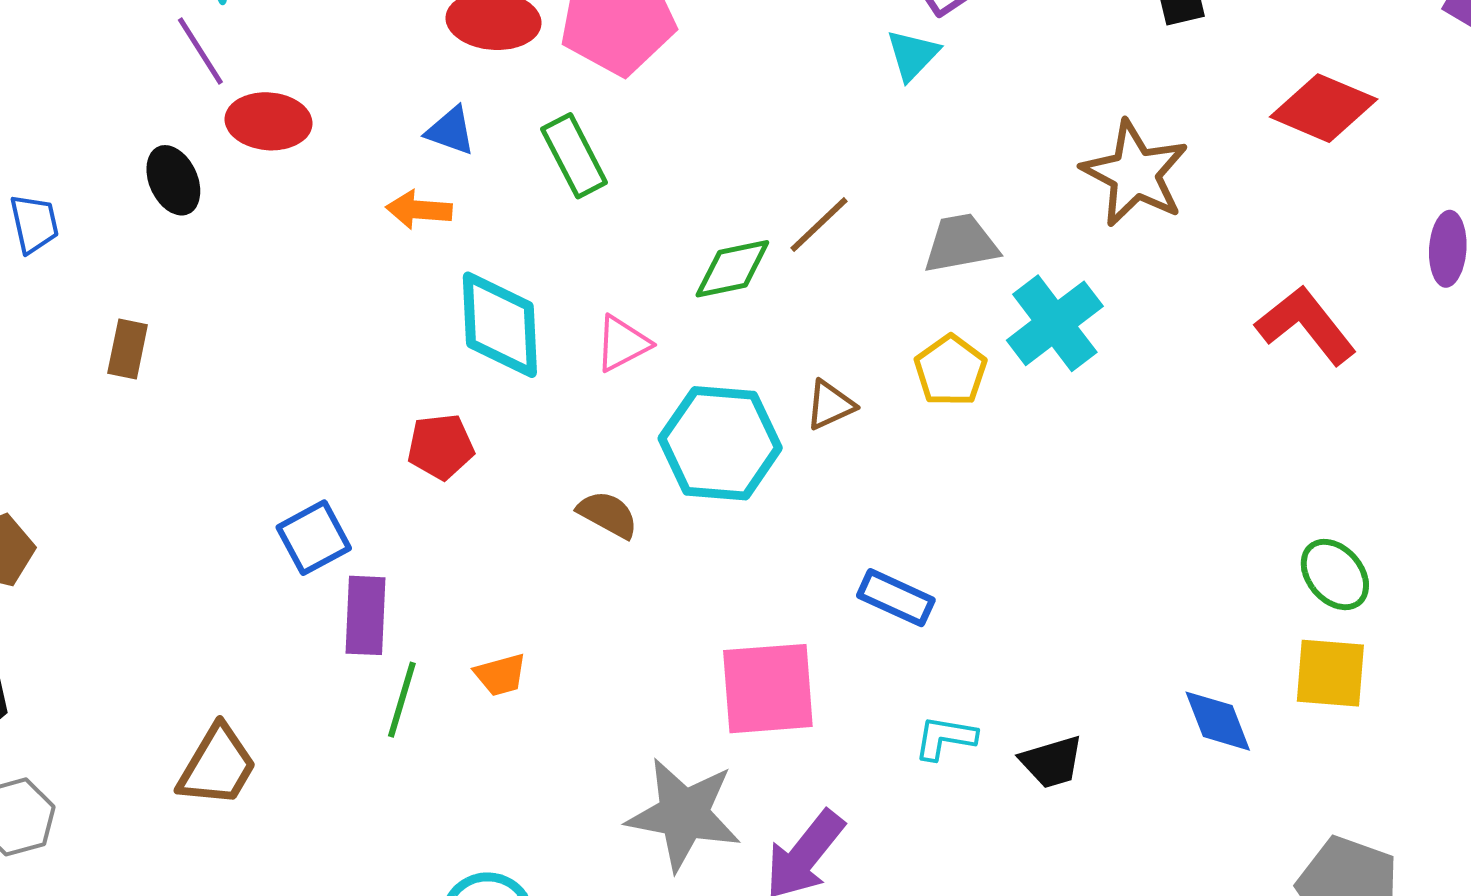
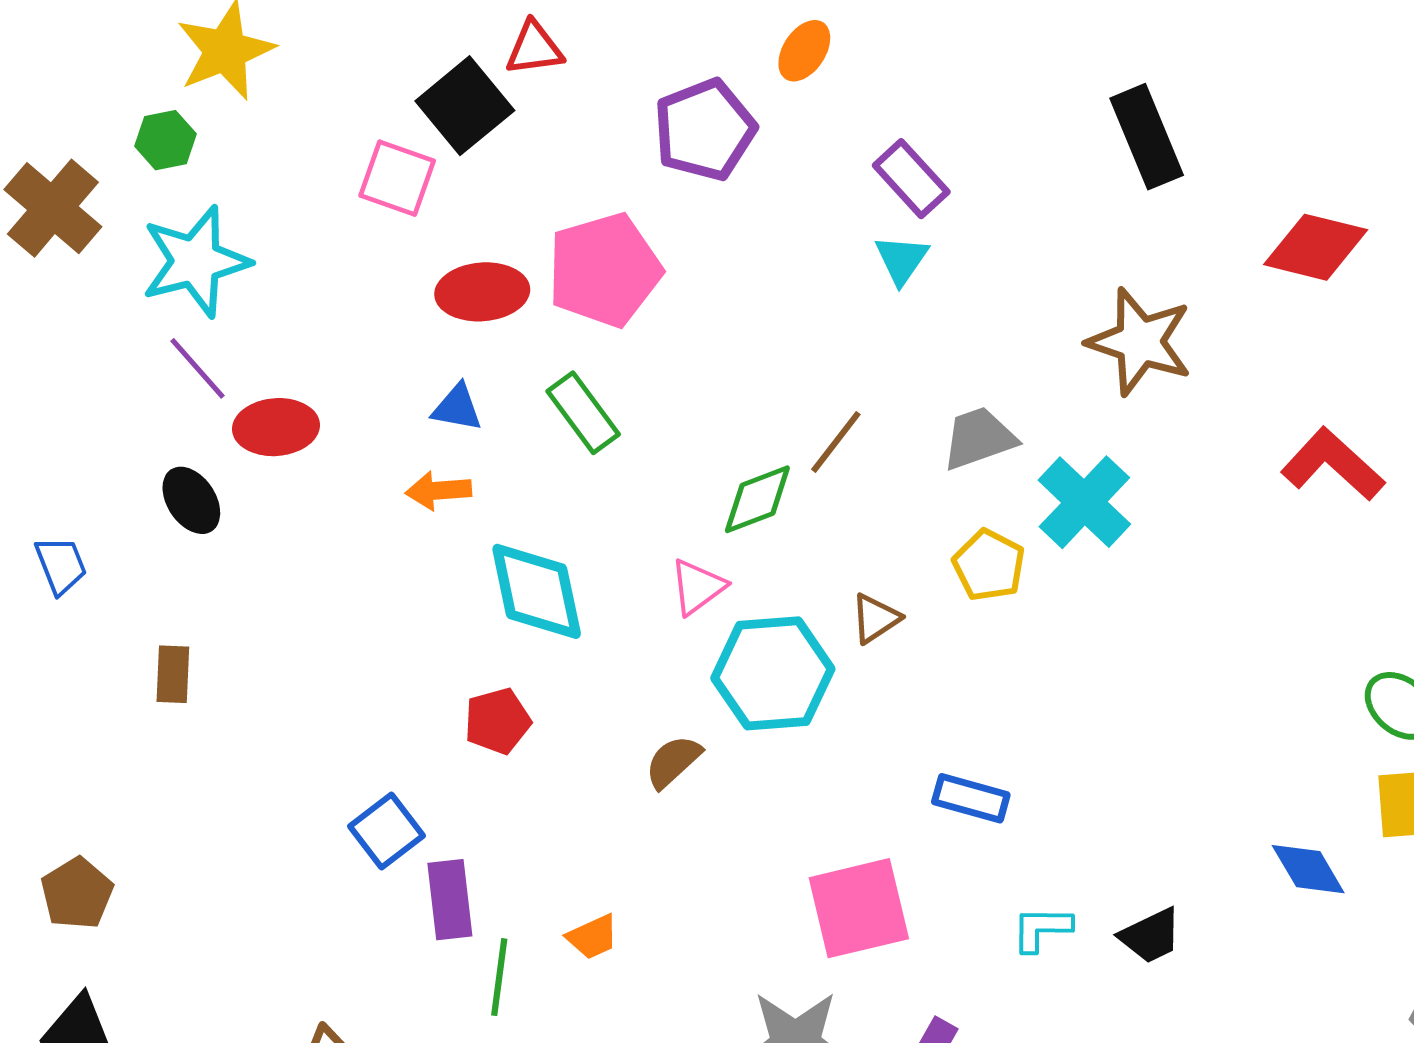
pink triangle: (622, 343) -> (698, 587), moved
brown semicircle: (608, 514) -> (673, 762), turned -62

